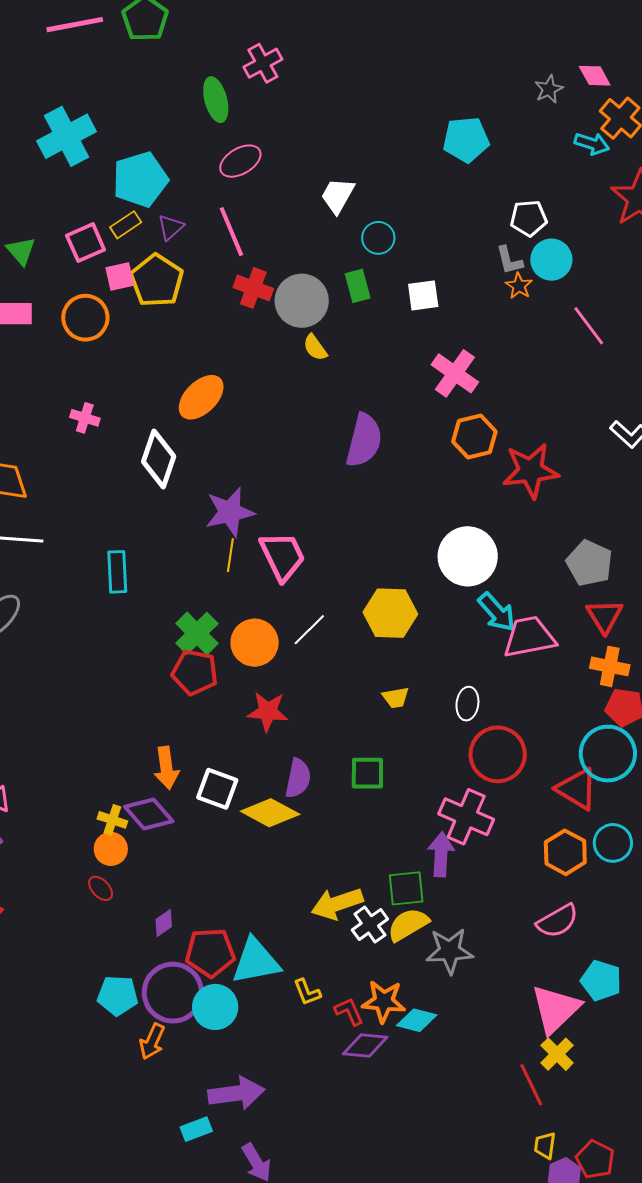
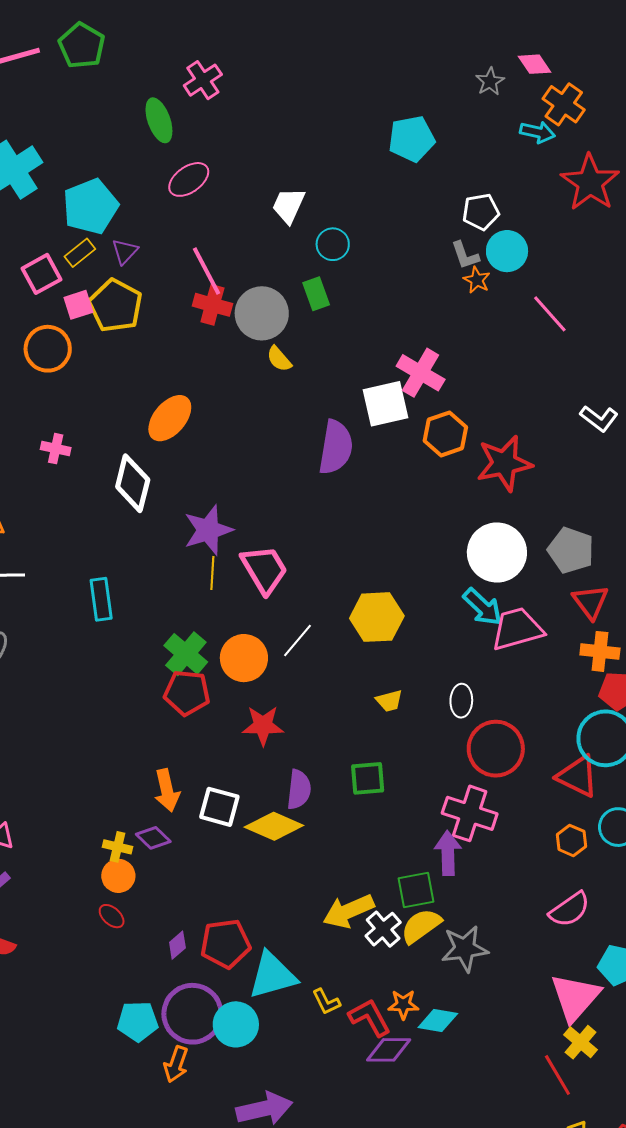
pink line: (231, 232) -> (206, 271), moved
white square: (423, 295) -> (385, 404), moved, size x1.4
white circle: (468, 556) -> (497, 552), moved
purple diamond: (149, 814) -> (153, 838), size x0.7
orange hexagon: (565, 852) -> (572, 840), size x0.7
red pentagon: (210, 953) -> (225, 944), moved
orange star: (384, 1001) -> (403, 1004), size x0.7
red L-shape: (349, 1011) -> (370, 1017), size x1.4

